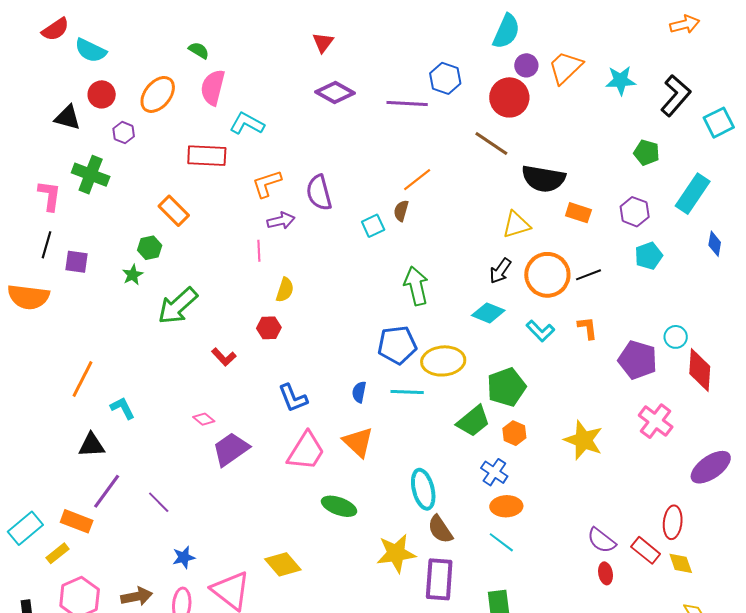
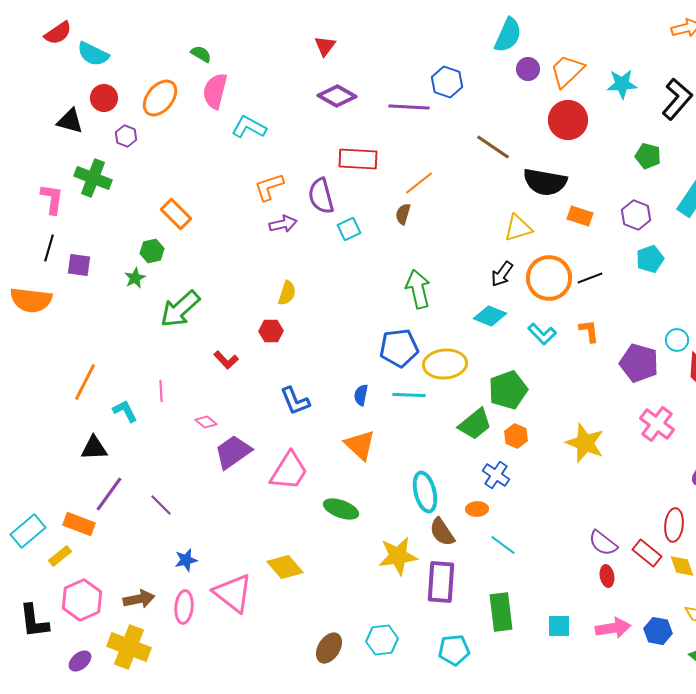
red circle: (509, 97) -> (568, 120), moved
red rectangle: (207, 156) -> (358, 159), moved
cyan square: (373, 226) -> (349, 229), moved
pink line: (259, 251) -> (161, 391), moved
pink trapezoid: (306, 451) -> (289, 471), moved
orange ellipse: (506, 506) -> (477, 509), moved, size x0.7

